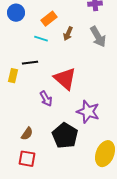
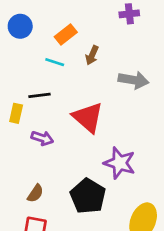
gray arrow: (98, 37) -> (133, 80), moved, turned -50
purple arrow: (46, 99) -> (42, 138), moved, turned -42

